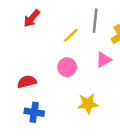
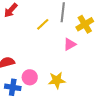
pink circle: (67, 67) -> (30, 77), moved

